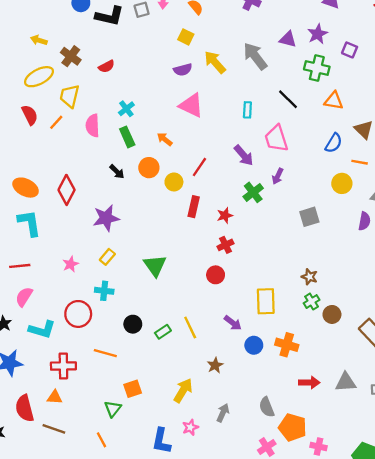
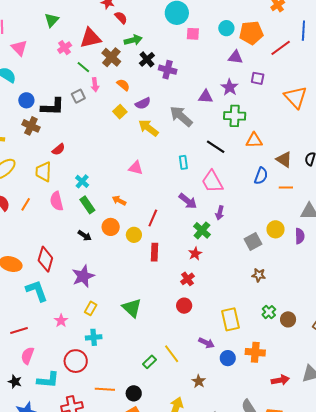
yellow square: (186, 37) -> (120, 112), turned 32
purple square: (350, 50) -> (258, 78), moved
brown cross: (71, 56) -> (31, 126), moved
purple semicircle: (183, 70) -> (143, 103), moved
yellow trapezoid: (70, 96) -> (43, 172), moved
pink triangle: (191, 105) -> (136, 168), size x0.7
yellow circle: (342, 183) -> (276, 229), moved
red star: (225, 215) -> (195, 254), moved
cyan L-shape: (29, 223) -> (37, 291), moved
brown star: (309, 277) -> (259, 275), moved
black circle: (133, 324) -> (134, 393), moved

